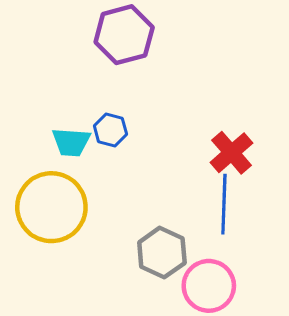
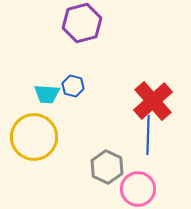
red cross: (232, 153) -> (153, 101), size x1.4

